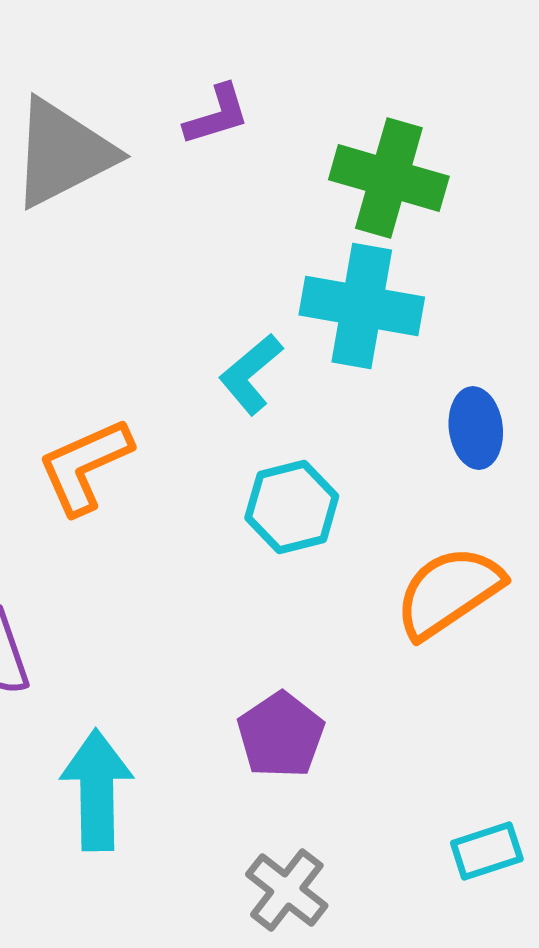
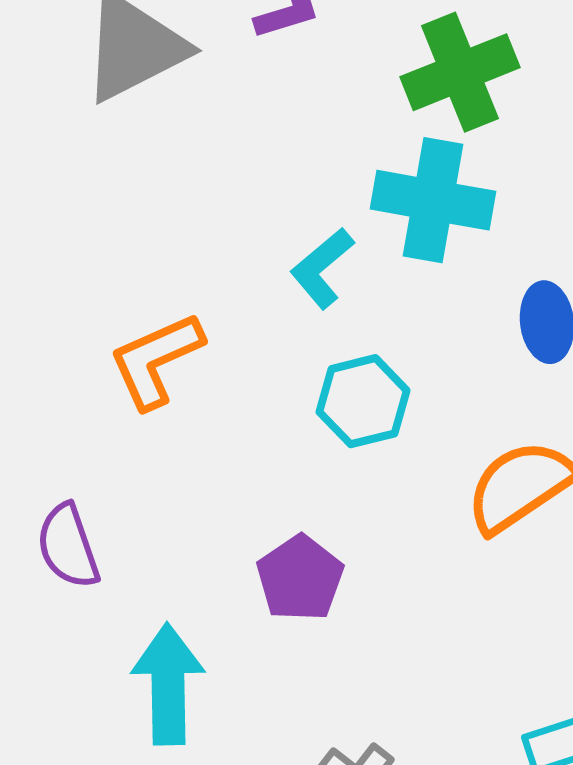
green cross: (389, 178) -> (460, 72), turned -38
purple pentagon: (281, 735) -> (300, 578), moved

